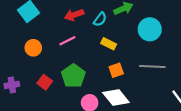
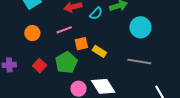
yellow rectangle: (109, 44) -> (99, 51), moved
orange square: (116, 70) -> (81, 44), moved

